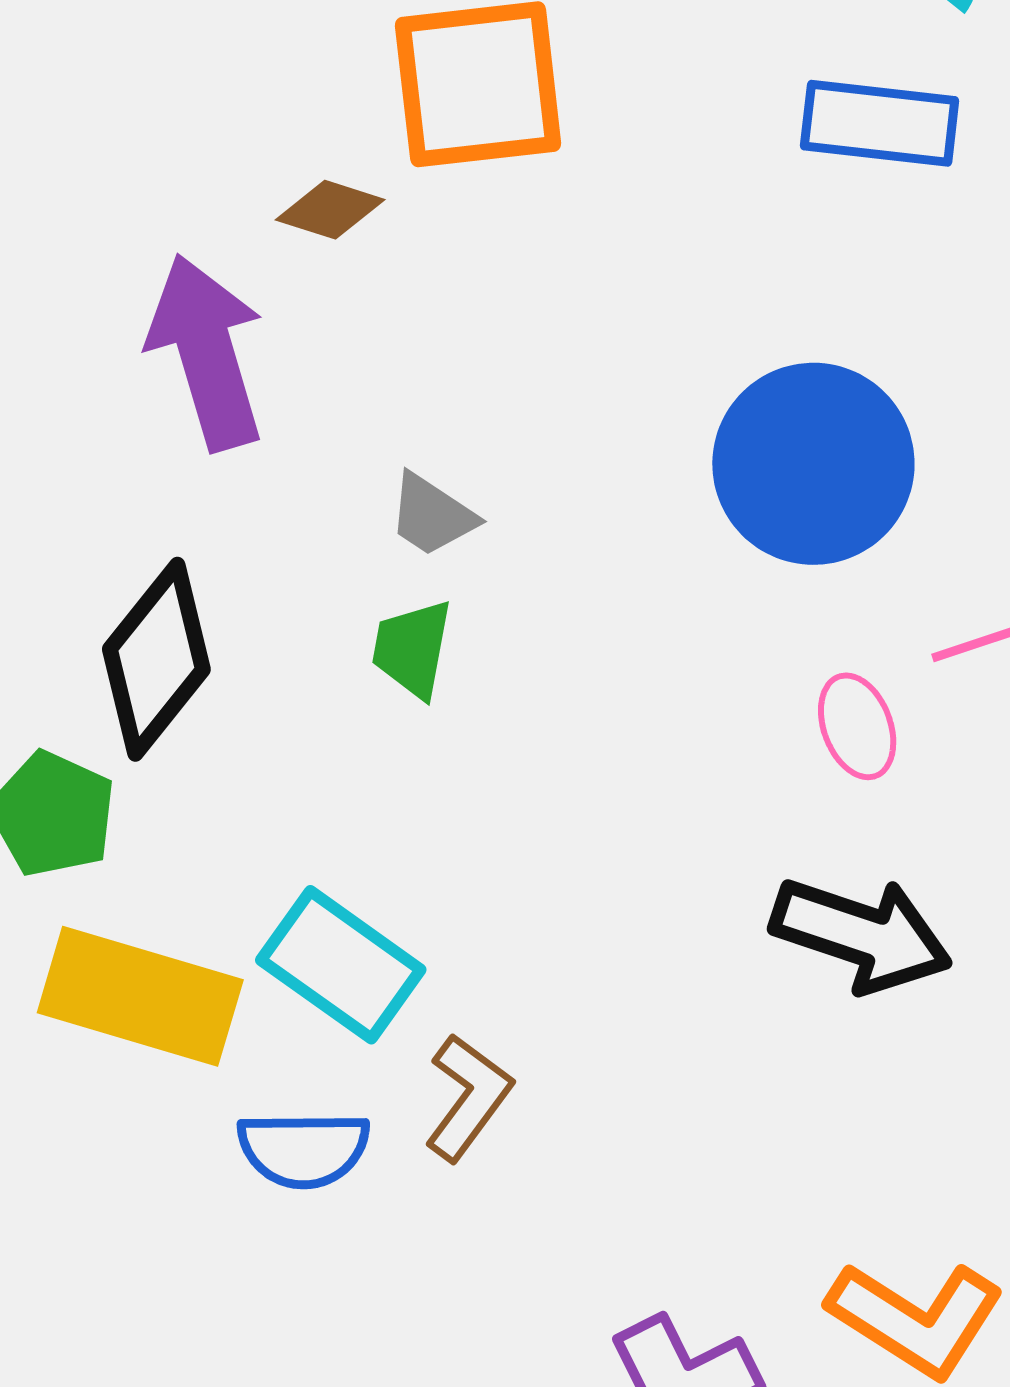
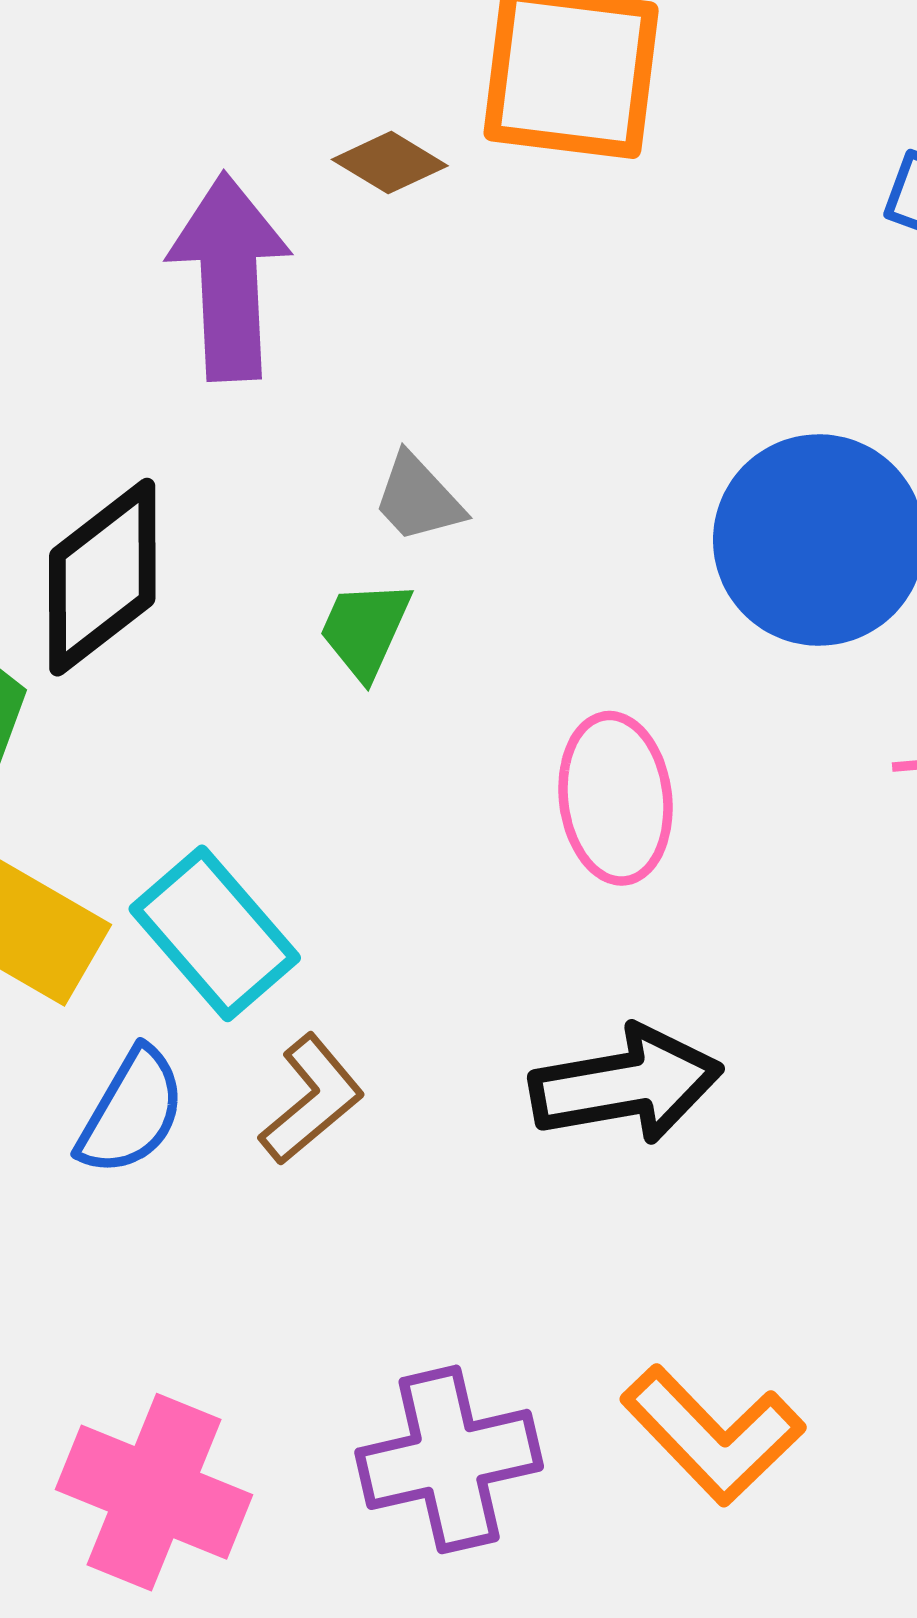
pink ellipse: (857, 726) -> (615, 798), moved, size x1.5
black arrow: (861, 935) -> (626, 1085), moved, turned -42
blue semicircle: (304, 1149) -> (131, 1112), turned -73

